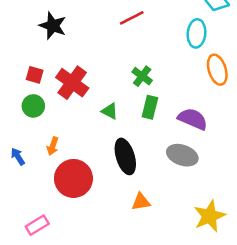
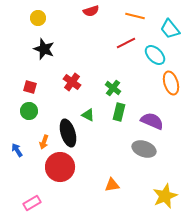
red line: (132, 18) -> (126, 43), moved
cyan ellipse: (197, 33) -> (155, 55), turned -50
red cross: (72, 83) -> (72, 82), moved, size x0.7
black ellipse: (125, 156) -> (68, 133), moved

